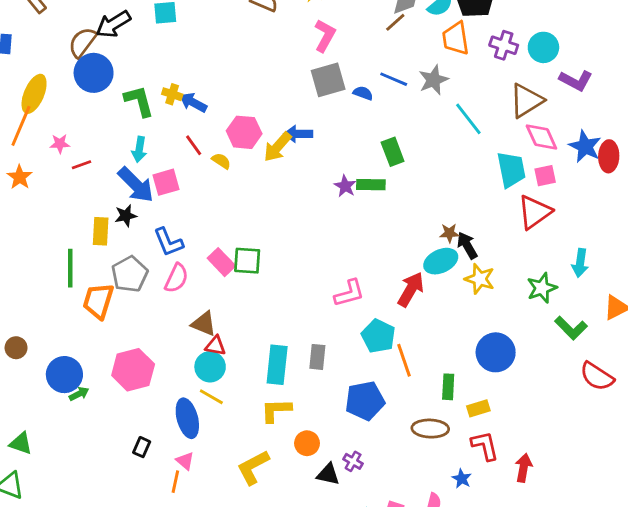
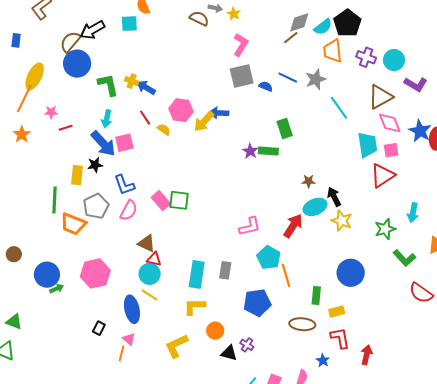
brown star: (449, 233) -> (309, 181), moved
orange trapezoid: (98, 301) -> (73, 224), turned -88

